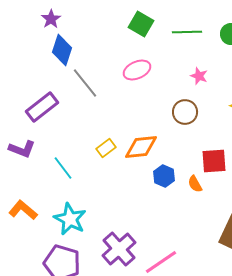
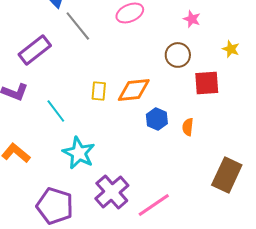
yellow rectangle: (106, 148) -> (99, 91), turned -48
red square: (214, 161) -> (207, 83), moved
orange semicircle: (195, 184) -> (188, 127), turned 36
cyan star: (70, 219) -> (79, 153), moved

